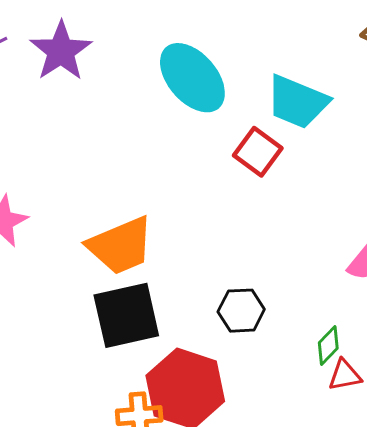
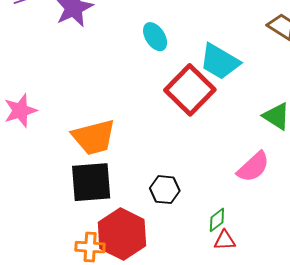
cyan ellipse: (192, 78) -> (155, 37), size x0.6
red square: (258, 152) -> (190, 90), size x1.6

